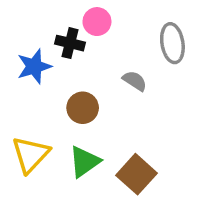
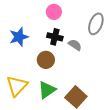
black cross: (70, 43) -> (55, 37), moved
gray ellipse: (172, 43) -> (96, 24), turned 30

